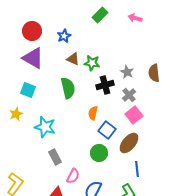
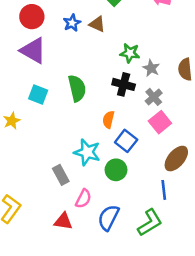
brown triangle: (73, 59) -> (97, 24), moved
green star: (92, 63) -> (130, 53), moved
black cross: (105, 85) -> (124, 84), turned 30
cyan square: (28, 90) -> (38, 94), moved
cyan star: (45, 127) -> (87, 152), moved
brown ellipse: (129, 143) -> (176, 159), moved

